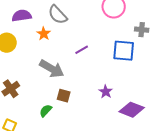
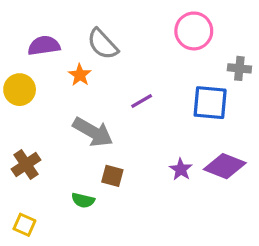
purple diamond: (132, 110) -> (225, 166), moved
green semicircle: (46, 111) -> (83, 200), turned -120

